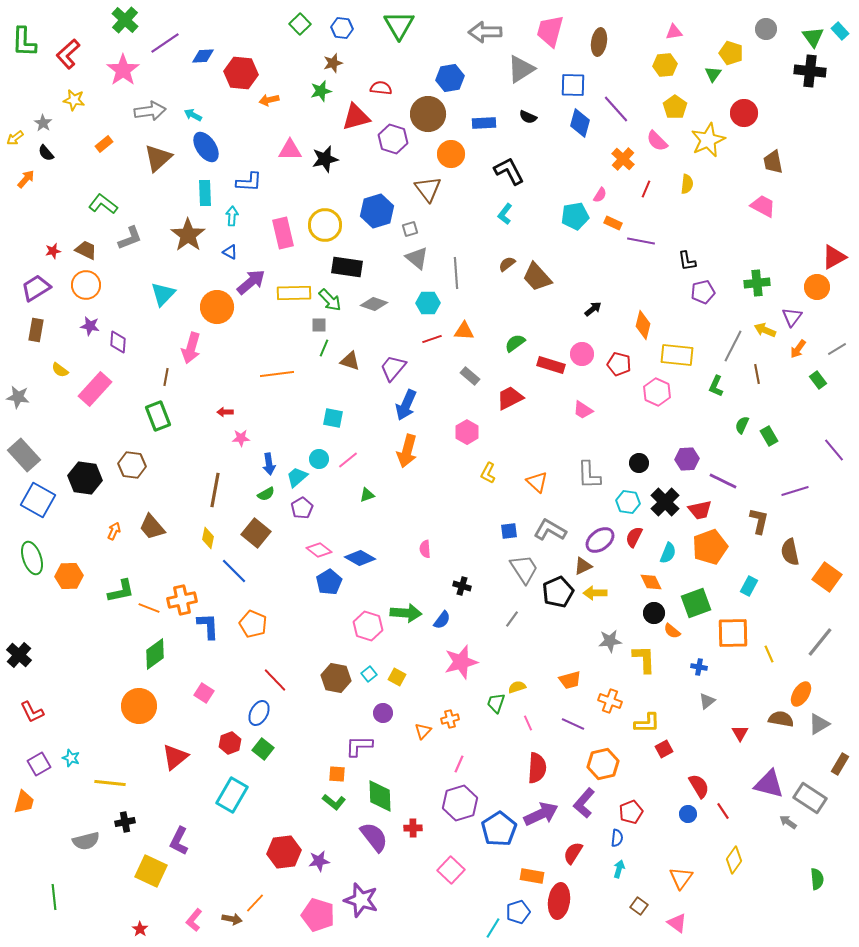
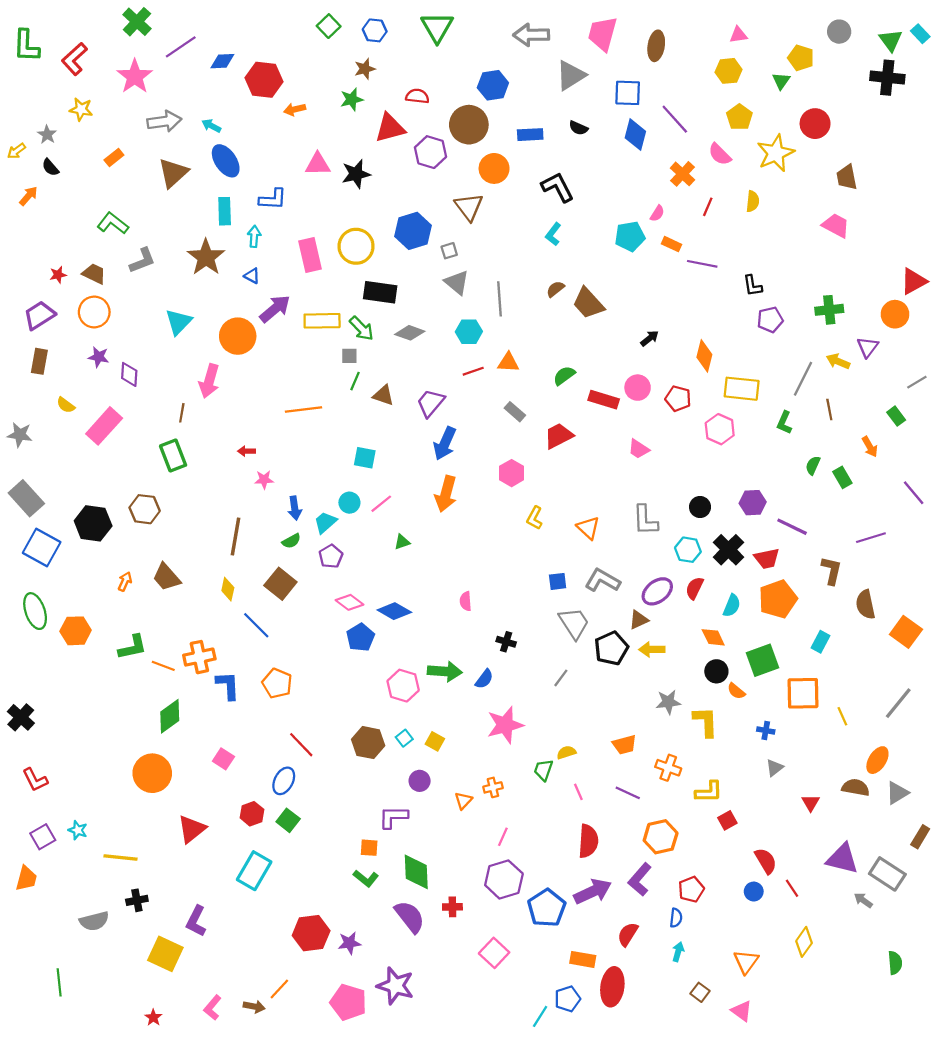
orange arrow: (798, 349) -> (870, 447), moved, turned -66

